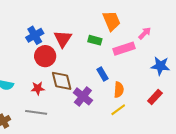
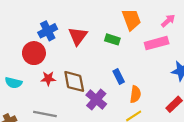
pink arrow: (145, 33) -> (168, 21), moved
pink rectangle: (124, 49) -> (157, 43), moved
red circle: (45, 56) -> (34, 53), moved
red star: (38, 88) -> (48, 78), moved

